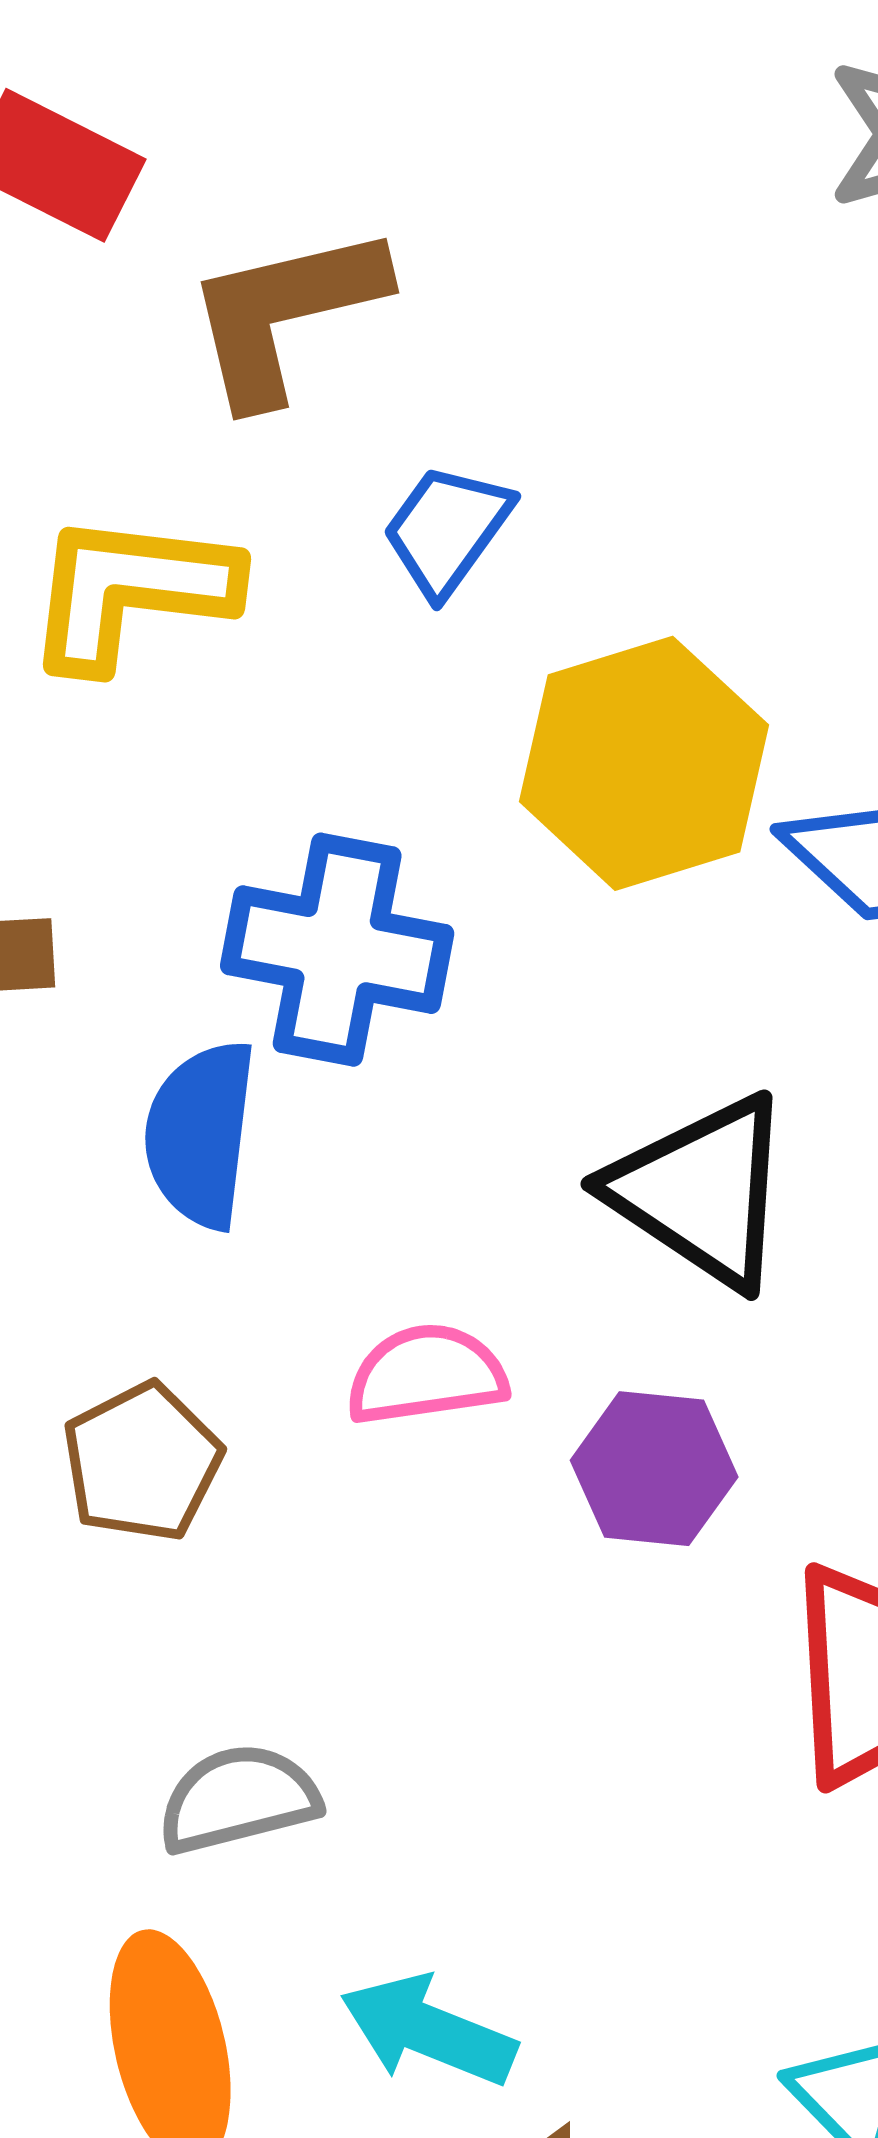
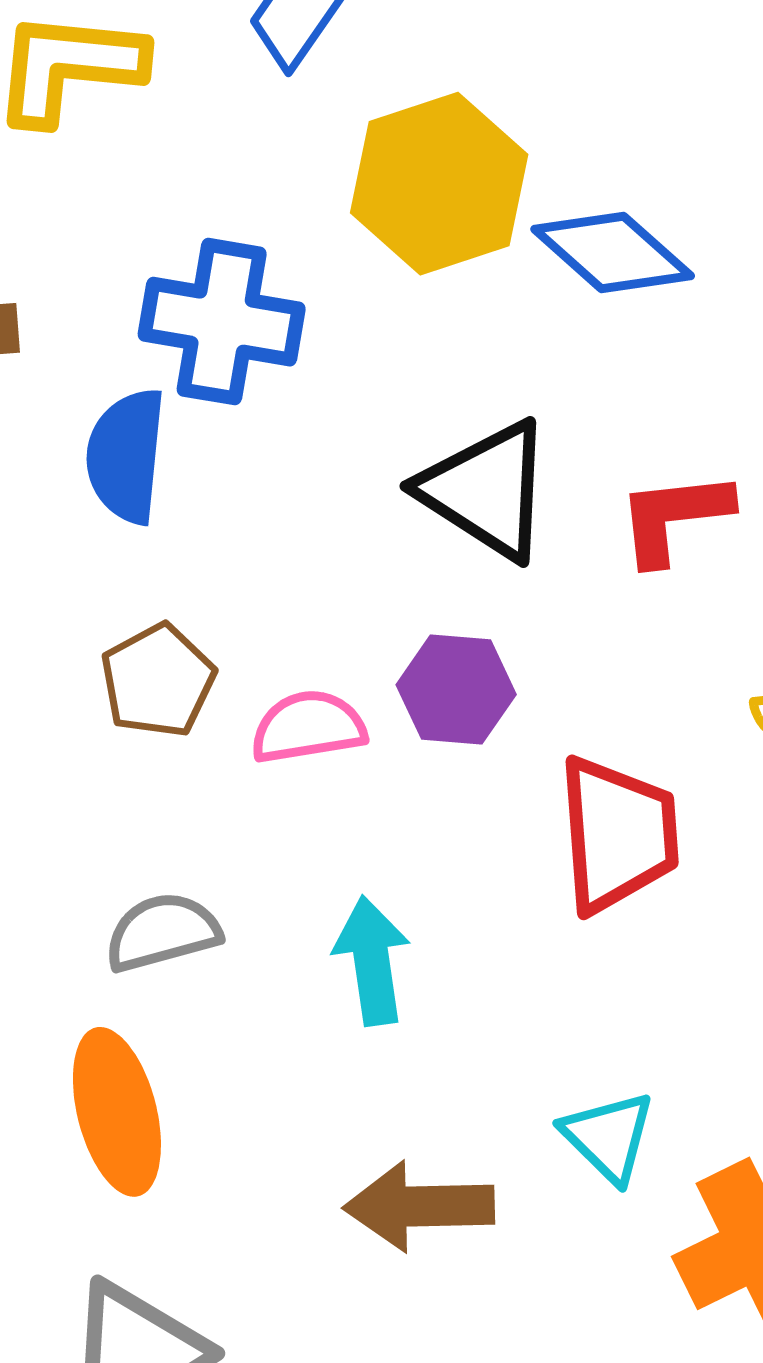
pink semicircle: (427, 1375) -> (308, 727), moved
brown pentagon: (142, 1462) -> (158, 681), moved
cyan arrow: (428, 2031) -> (372, 961), moved, turned 61

